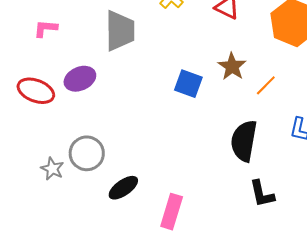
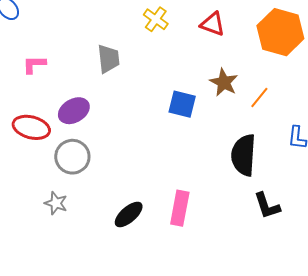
gray trapezoid: (120, 31) -> (108, 59), size x0.7
gray circle: (87, 153) -> (72, 157), moved
pink rectangle: (172, 212) -> (180, 208), moved

